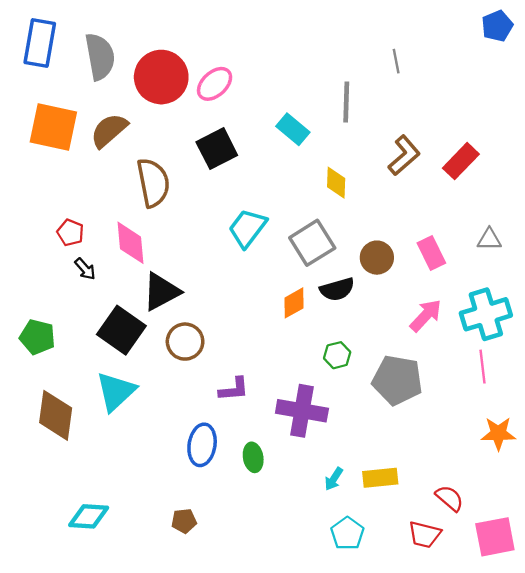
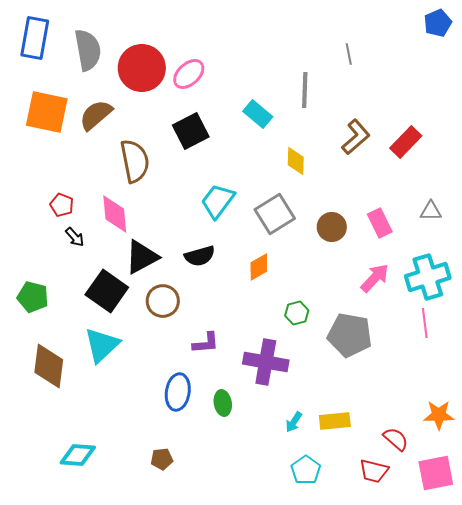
black semicircle: (337, 289) -> (200, 256), moved
orange star: (498, 434) -> (439, 415), moved

